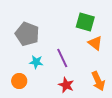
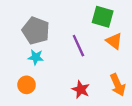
purple line: (62, 58) -> (78, 46), moved
cyan star: (36, 62) -> (36, 57), moved

